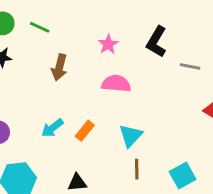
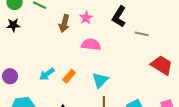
brown arrow: (59, 67) -> (64, 23), moved

